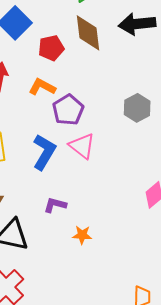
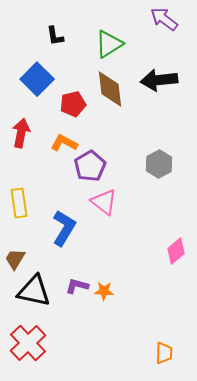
blue L-shape: (44, 152) -> (64, 228), moved
purple L-shape: (55, 205) -> (77, 286), moved

